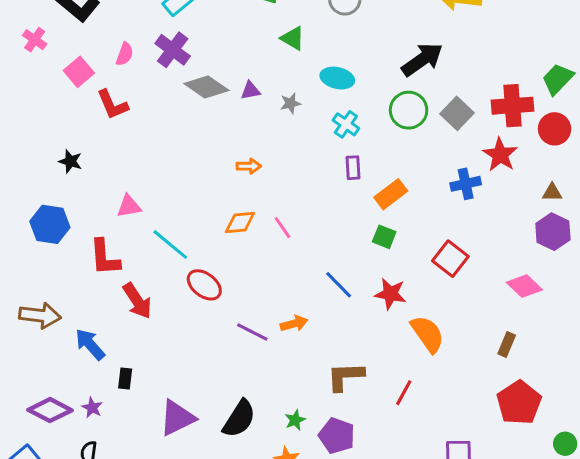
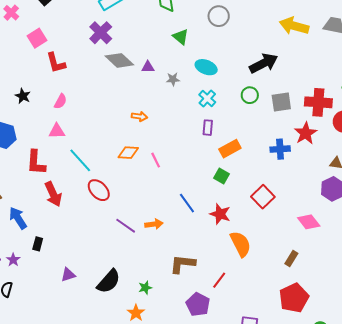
pink semicircle: (125, 54) -> (60, 101), moved
green circle: (409, 110) -> (250, 95), size x0.7
gray square: (457, 113) -> (281, 102), turned 30
purple triangle: (177, 418) -> (68, 275), size x0.6
purple pentagon: (337, 436) -> (198, 304), moved

